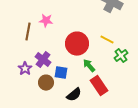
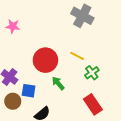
pink star: (46, 21) -> (13, 26), moved
red rectangle: (99, 86) -> (93, 104), moved

